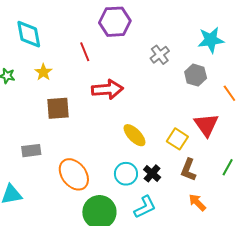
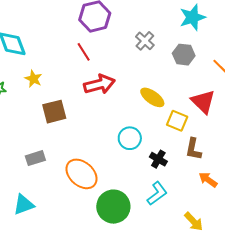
red line: (85, 52) -> (84, 52), moved
yellow ellipse: (135, 135) -> (152, 97), moved
cyan circle: (126, 174) -> (130, 138), moved

